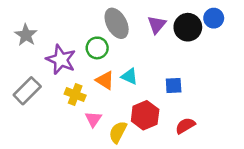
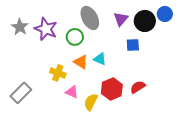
purple star: (61, 60) -> (46, 29), moved
blue square: (174, 85) -> (133, 45), moved
gray rectangle: (27, 91) -> (21, 93), moved
pink triangle: (93, 119) -> (72, 92), turned -40
red semicircle: (185, 126) -> (138, 87), moved

